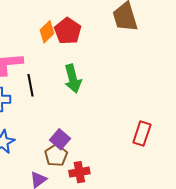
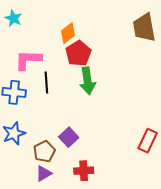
red pentagon: (68, 31) -> (78, 53), moved
brown pentagon: (56, 155) -> (44, 151), moved

